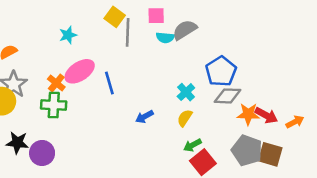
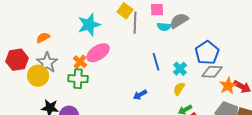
cyan star: (68, 35) -> (89, 25), size x1.6
blue line: (109, 83) -> (156, 62), moved
orange star: (248, 114) -> (228, 86), turned -30
blue arrow: (144, 117) -> (140, 95), moved

